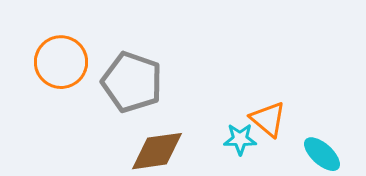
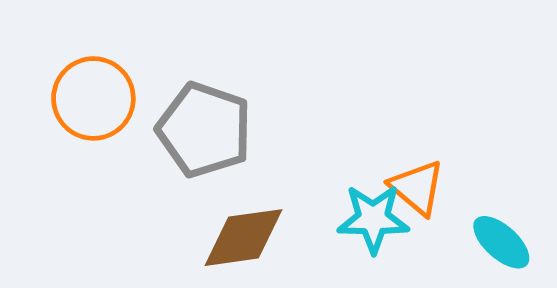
cyan star: (240, 139) -> (373, 219), size x1.4

